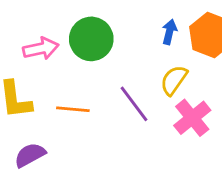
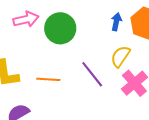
pink arrow: (41, 49) -> (26, 19), moved

